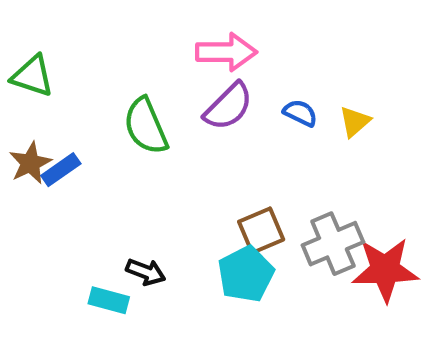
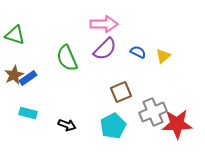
brown square: (261, 231) -> (121, 92), moved
cyan rectangle: (109, 300) -> (28, 113), moved

